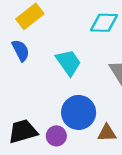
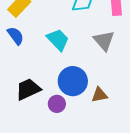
black trapezoid: (23, 131) -> (28, 89), moved

